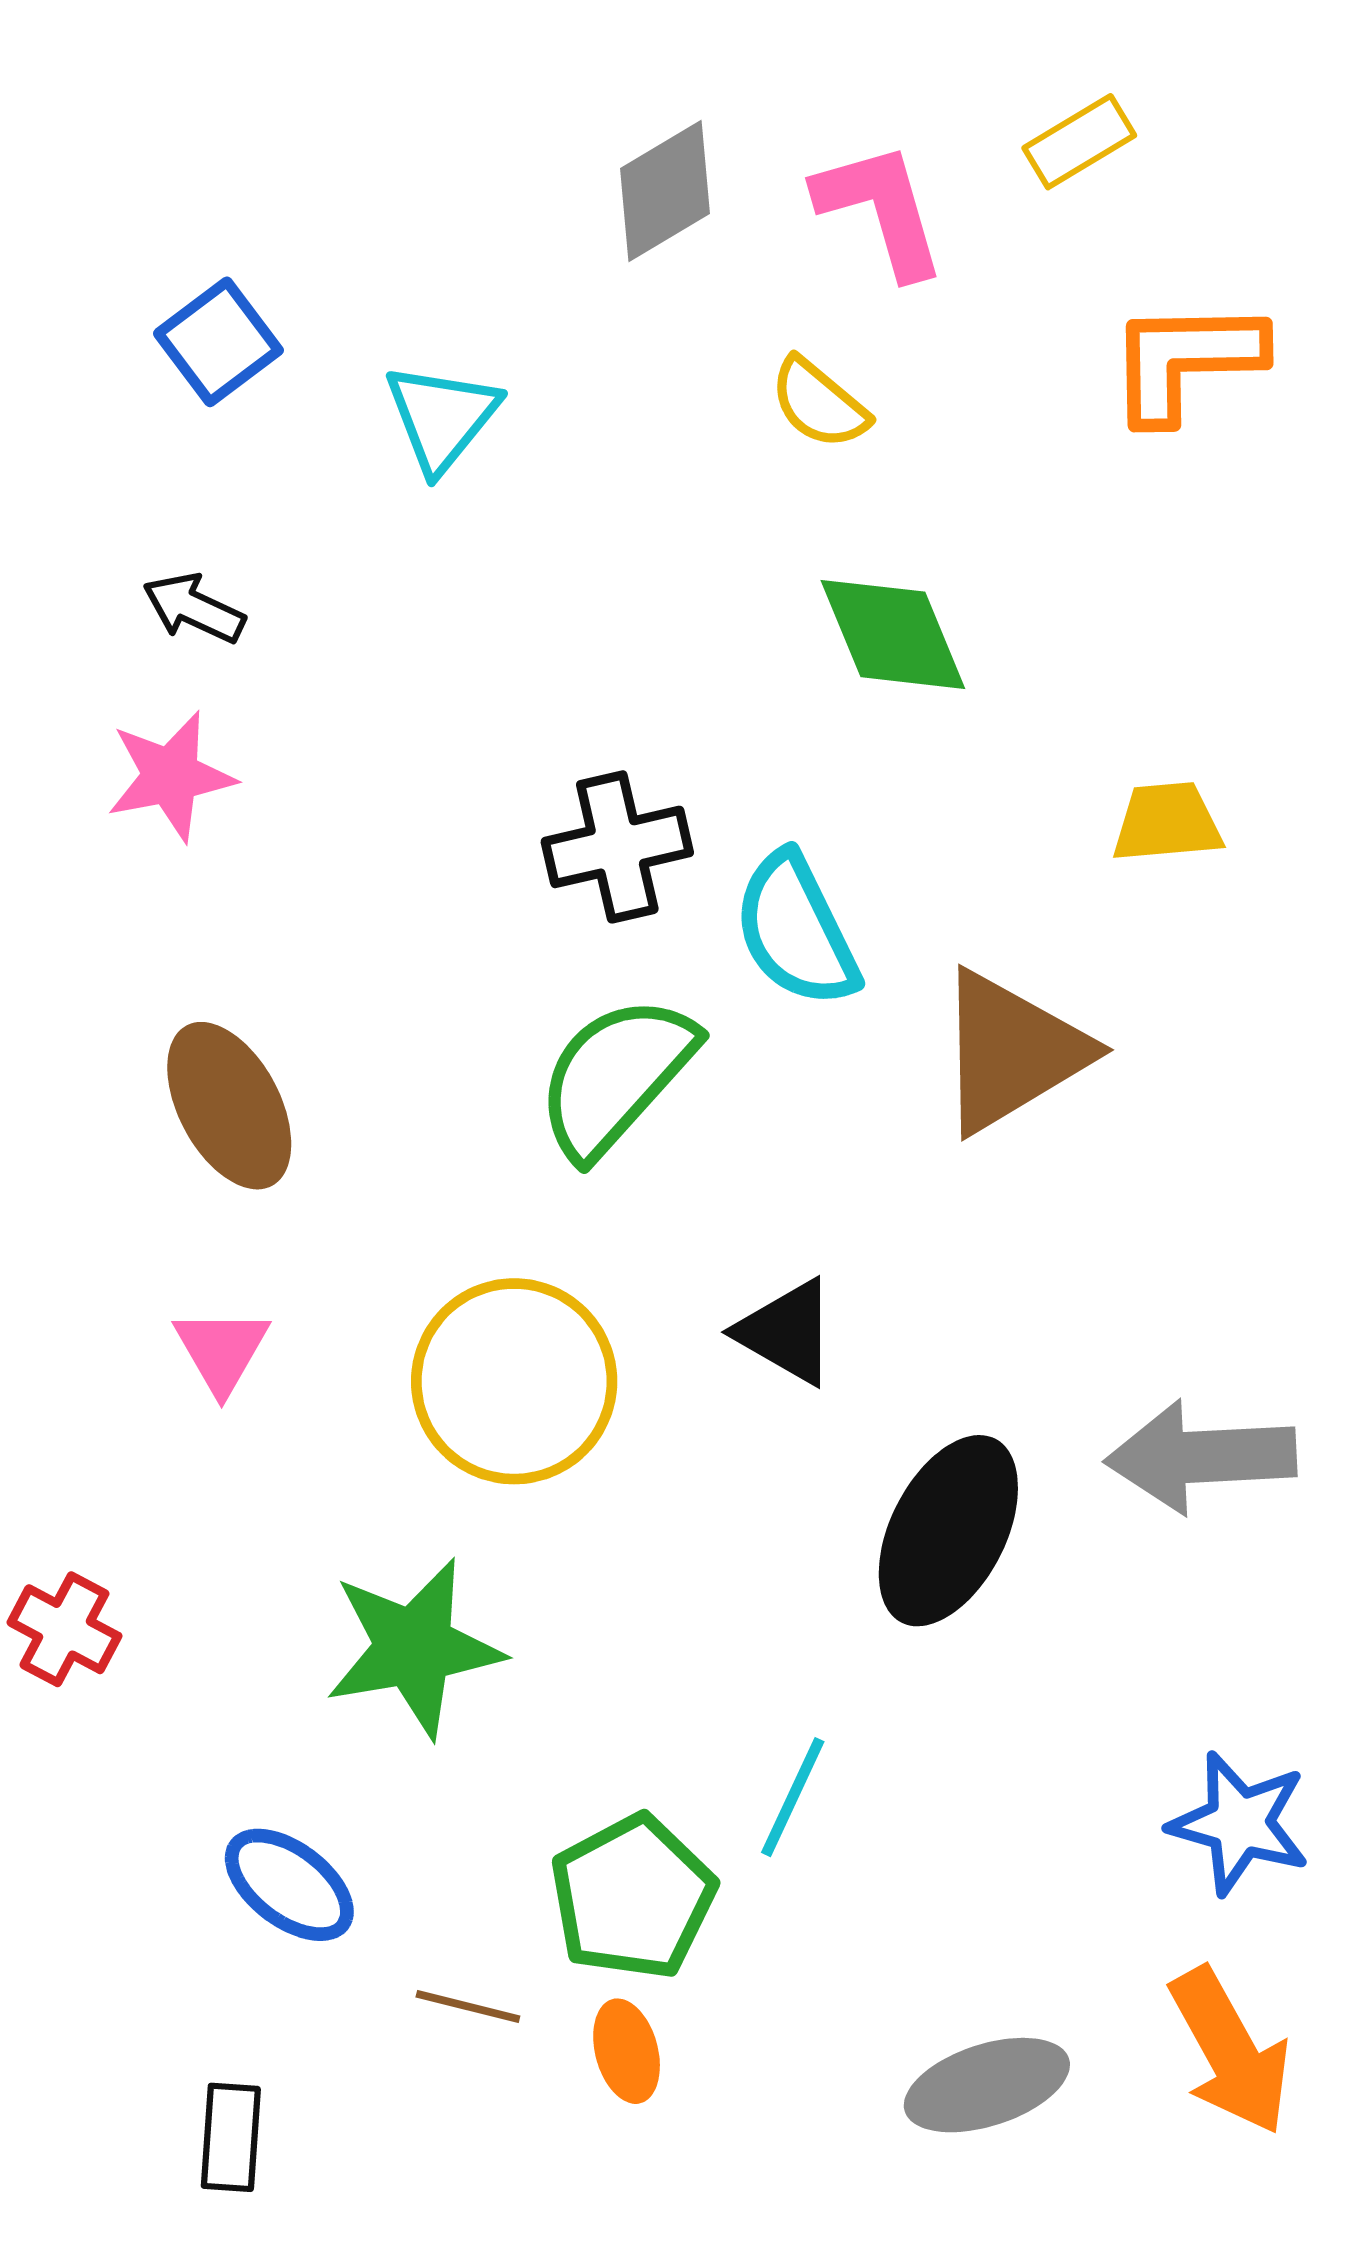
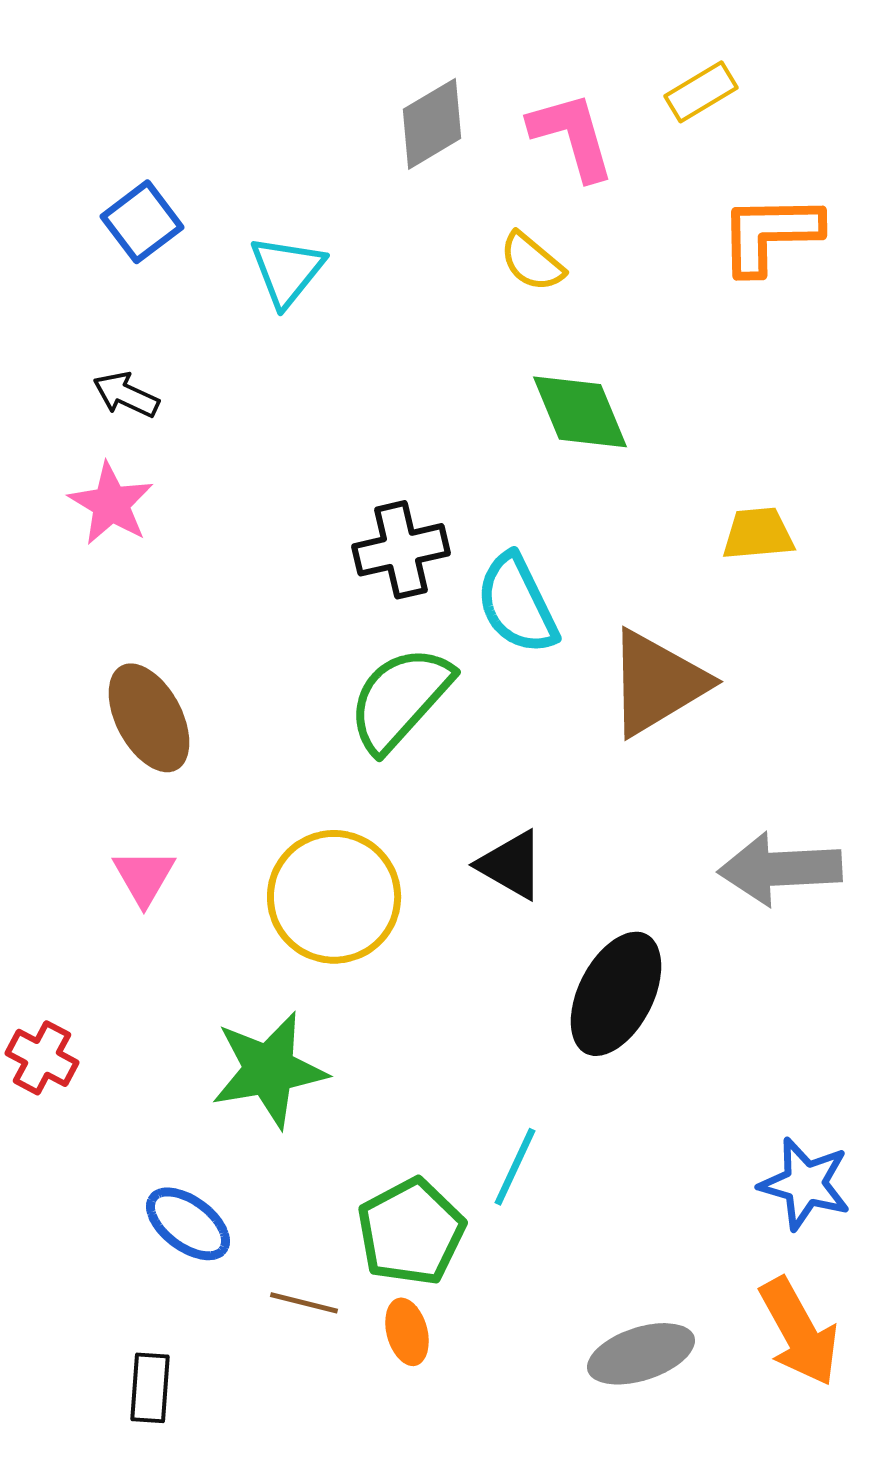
pink star: (171, 776) -> (111, 504), turned -30
gray arrow: (1201, 1457) -> (780, 869), moved

